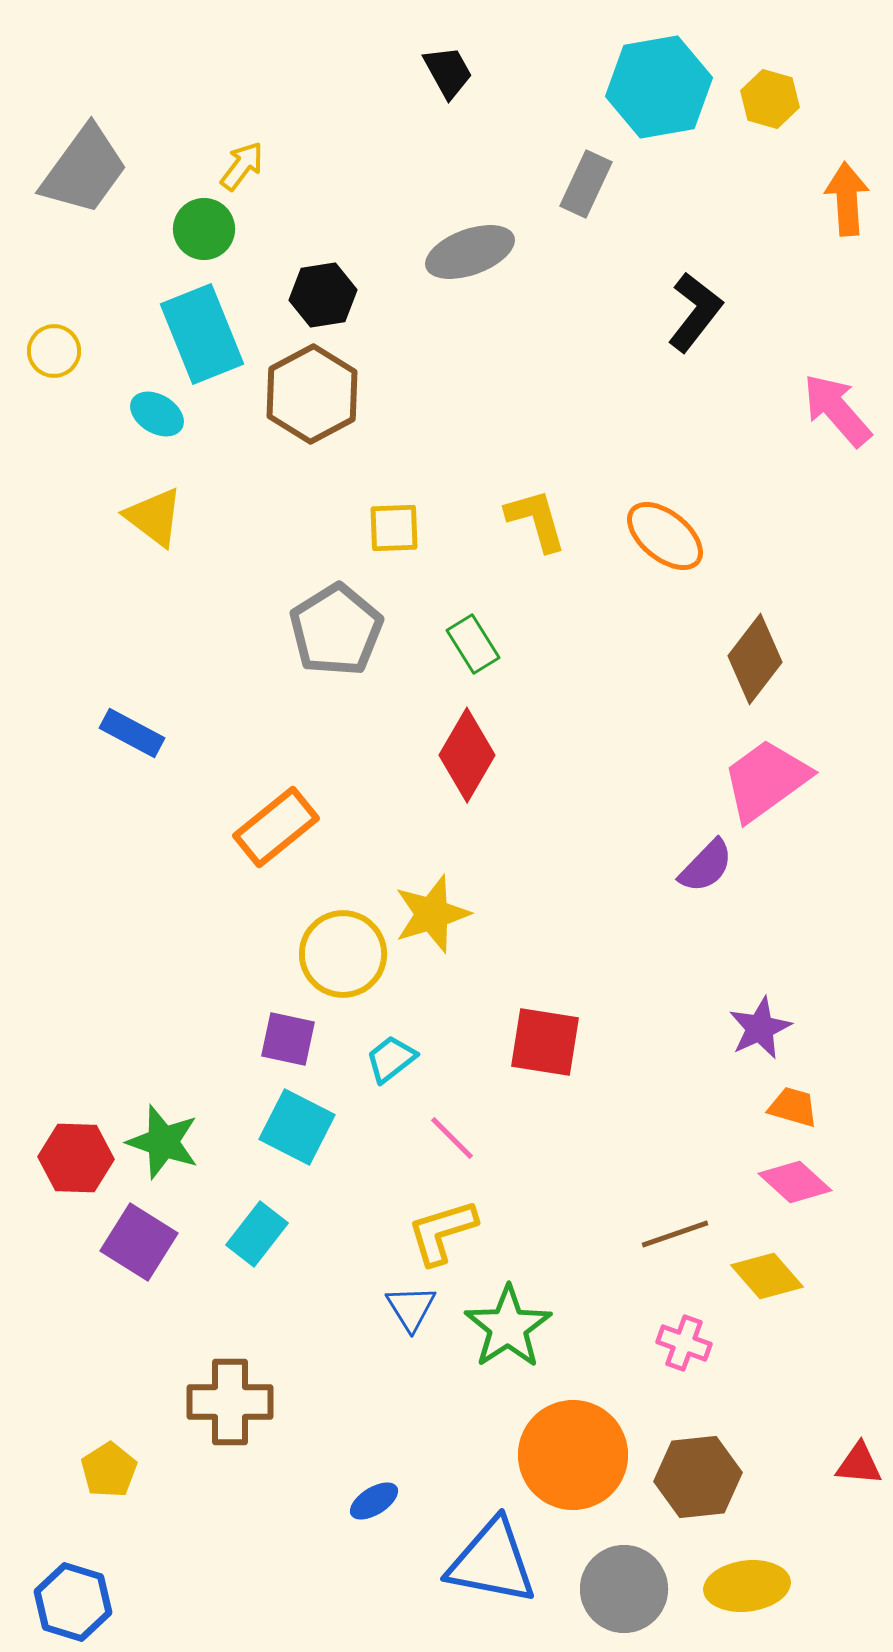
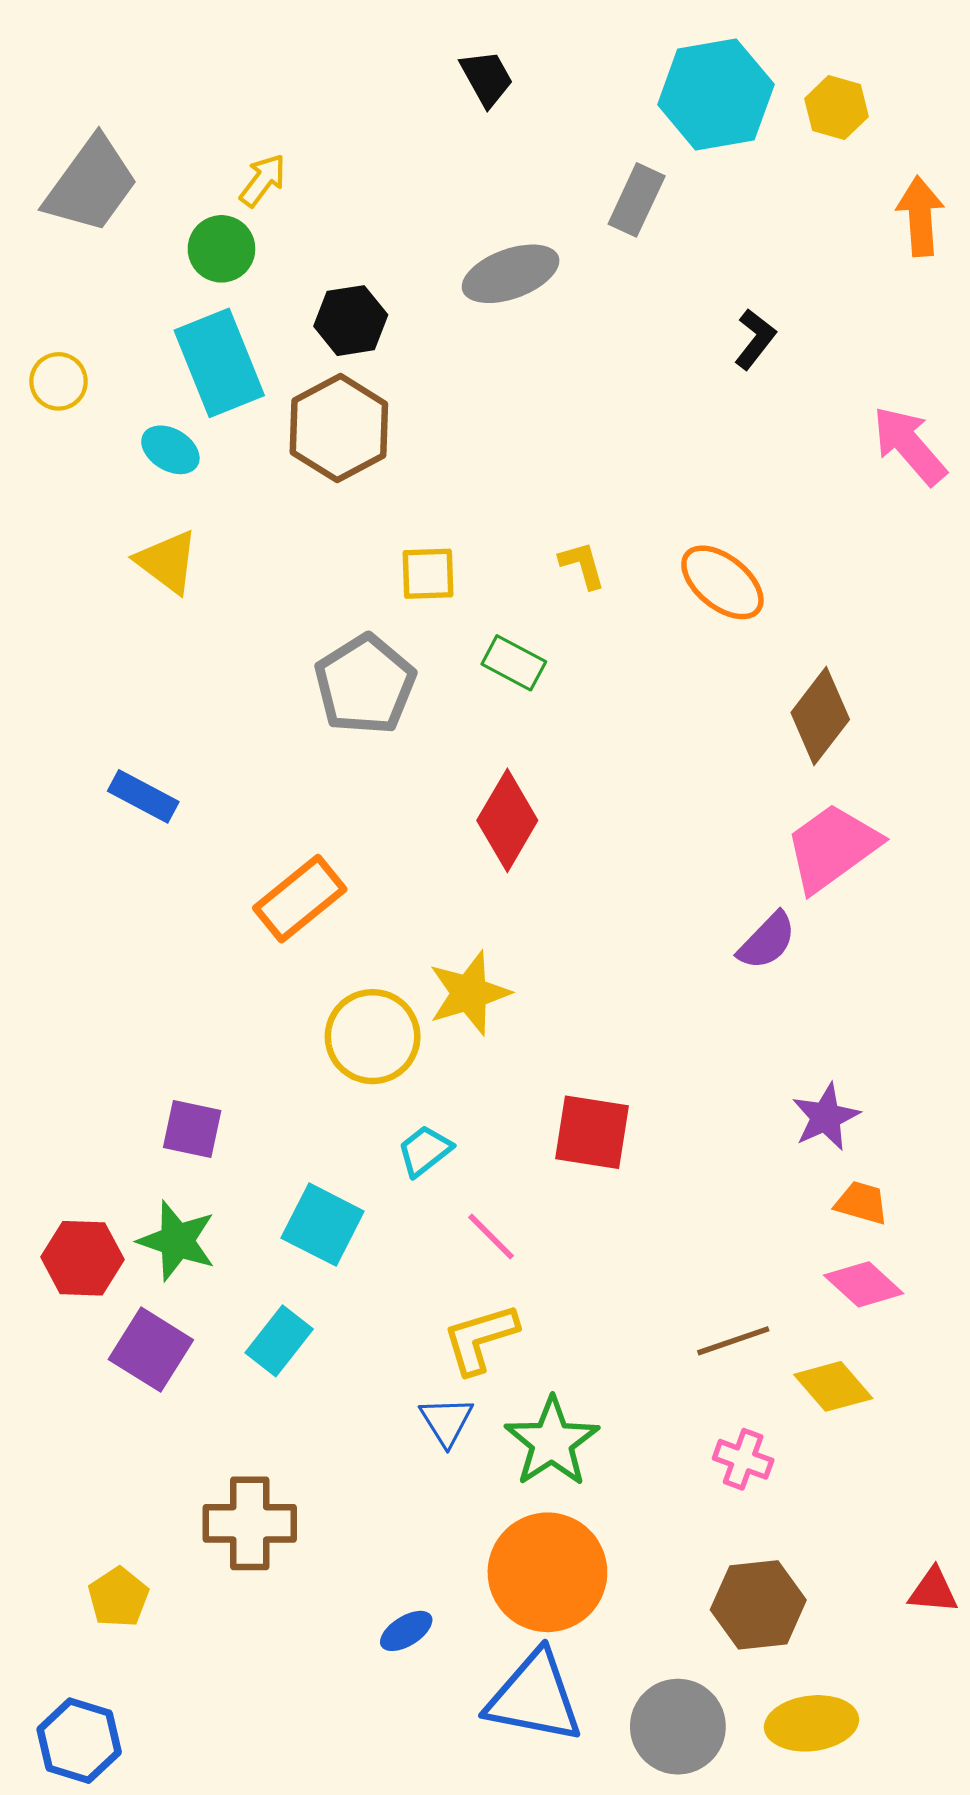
black L-shape: (695, 312) -> (755, 339), size x0.7
yellow L-shape: (536, 520) -> (582, 565), size x0.7
green rectangle: (473, 644) -> (514, 663), moved, turned -30
purple square: (288, 1039) -> (192, 1129), moved
orange circle: (573, 1455) -> (547, 1572), moved

